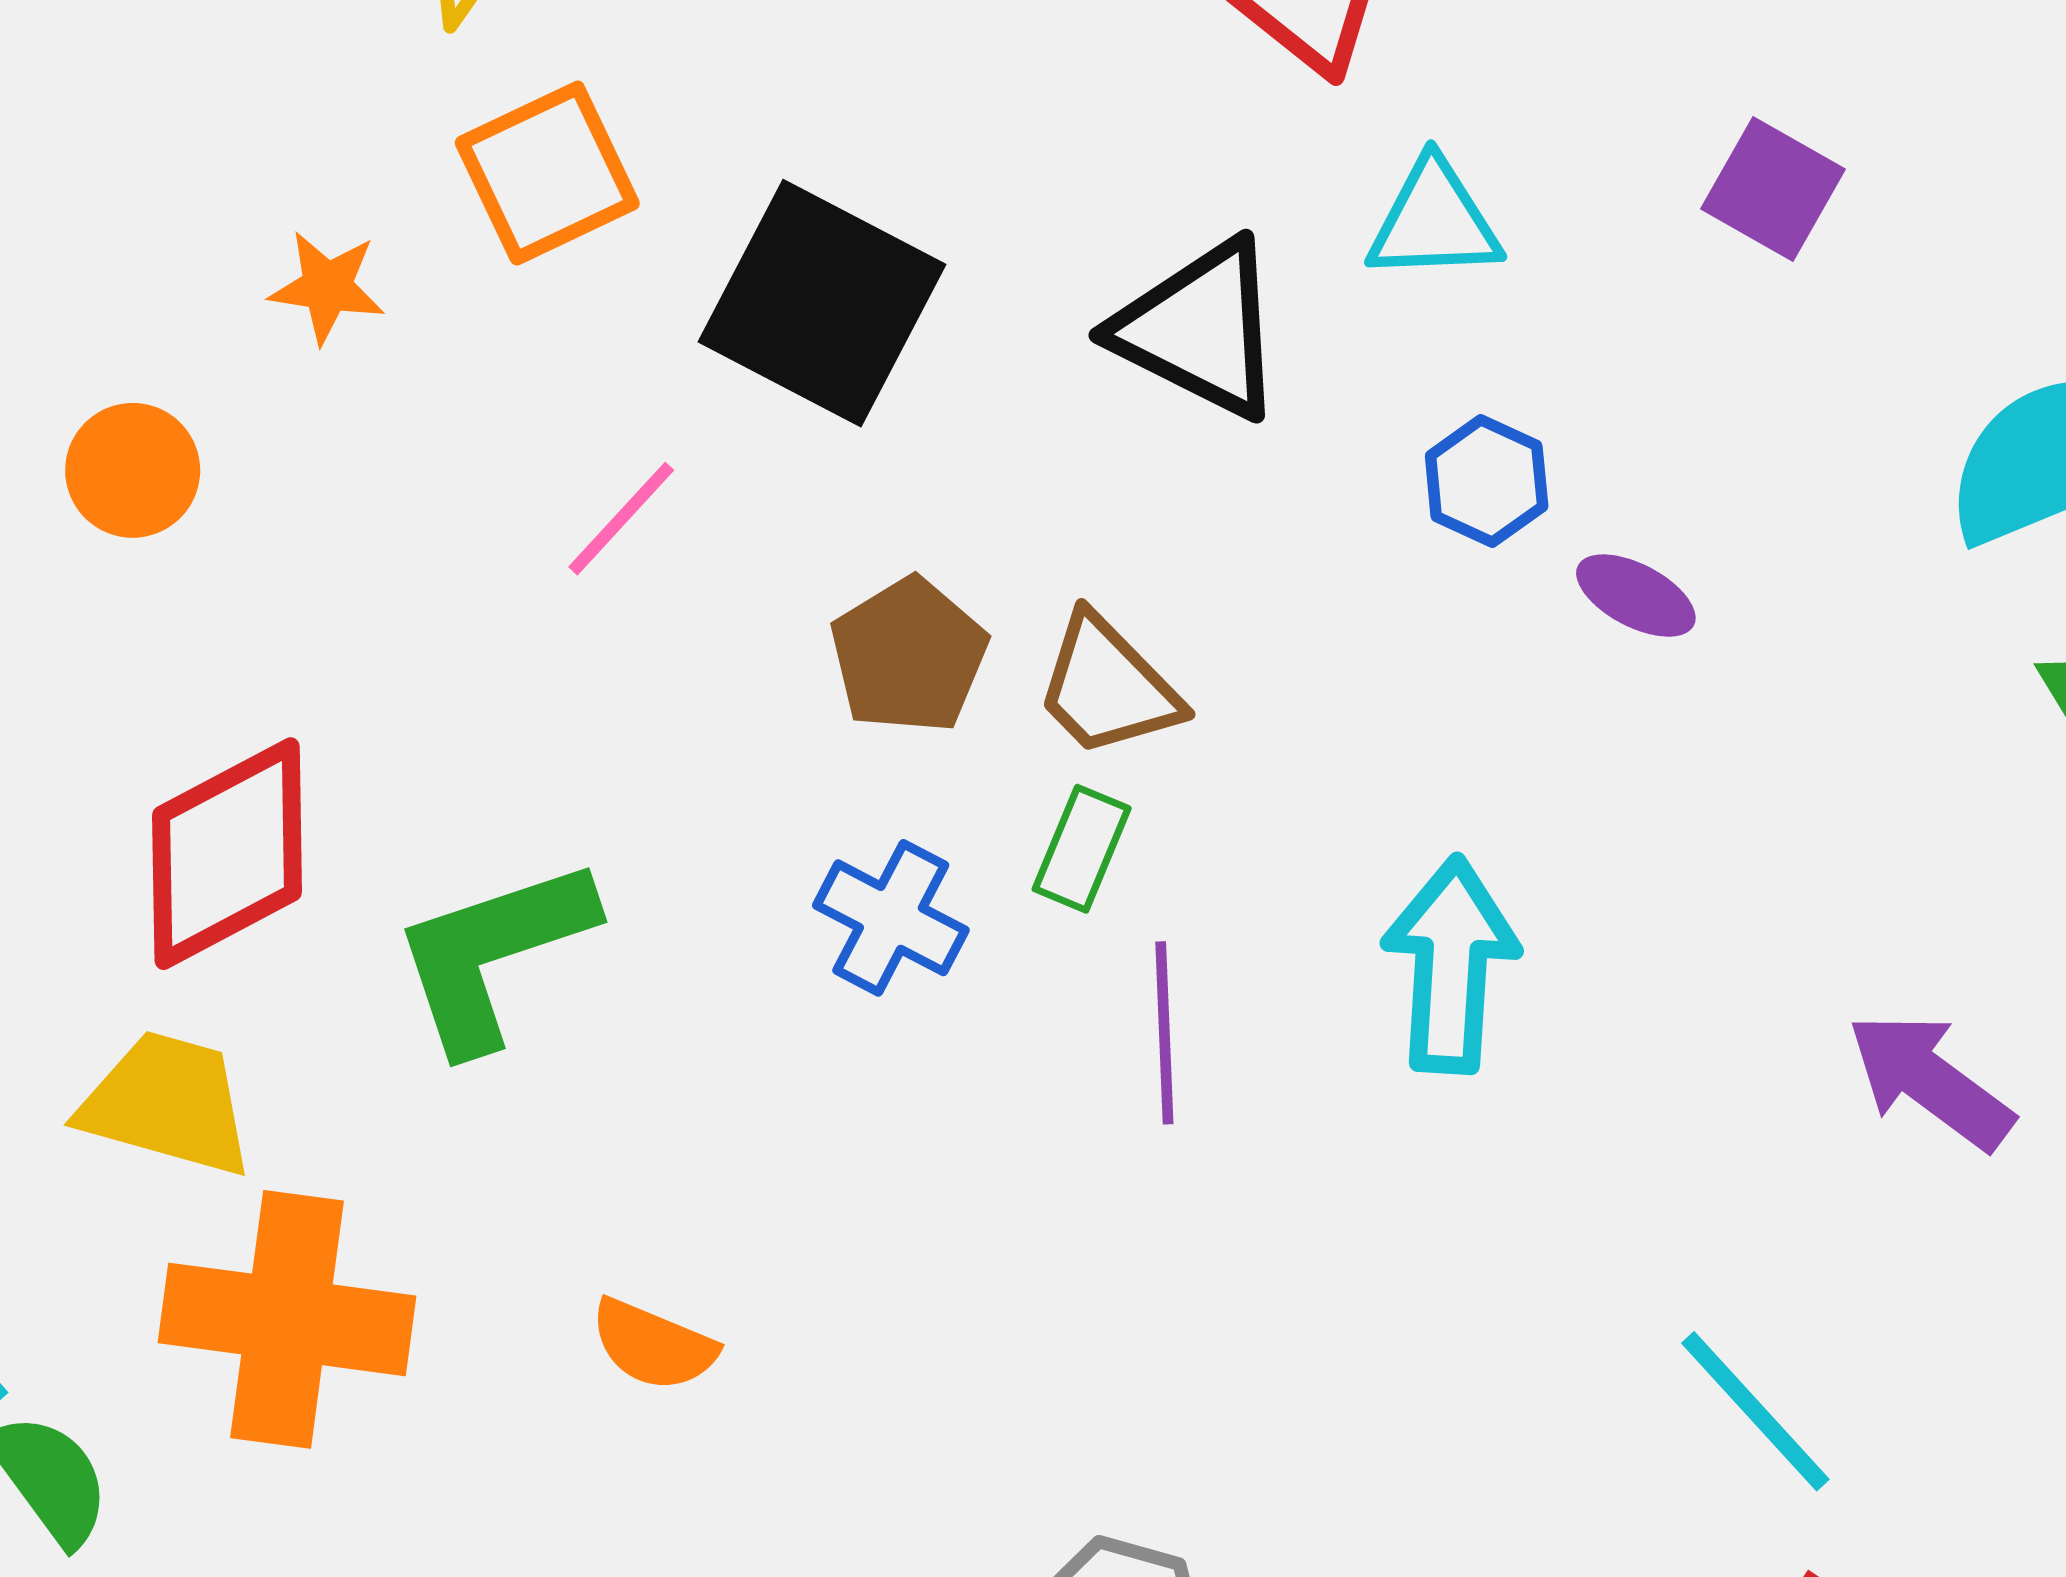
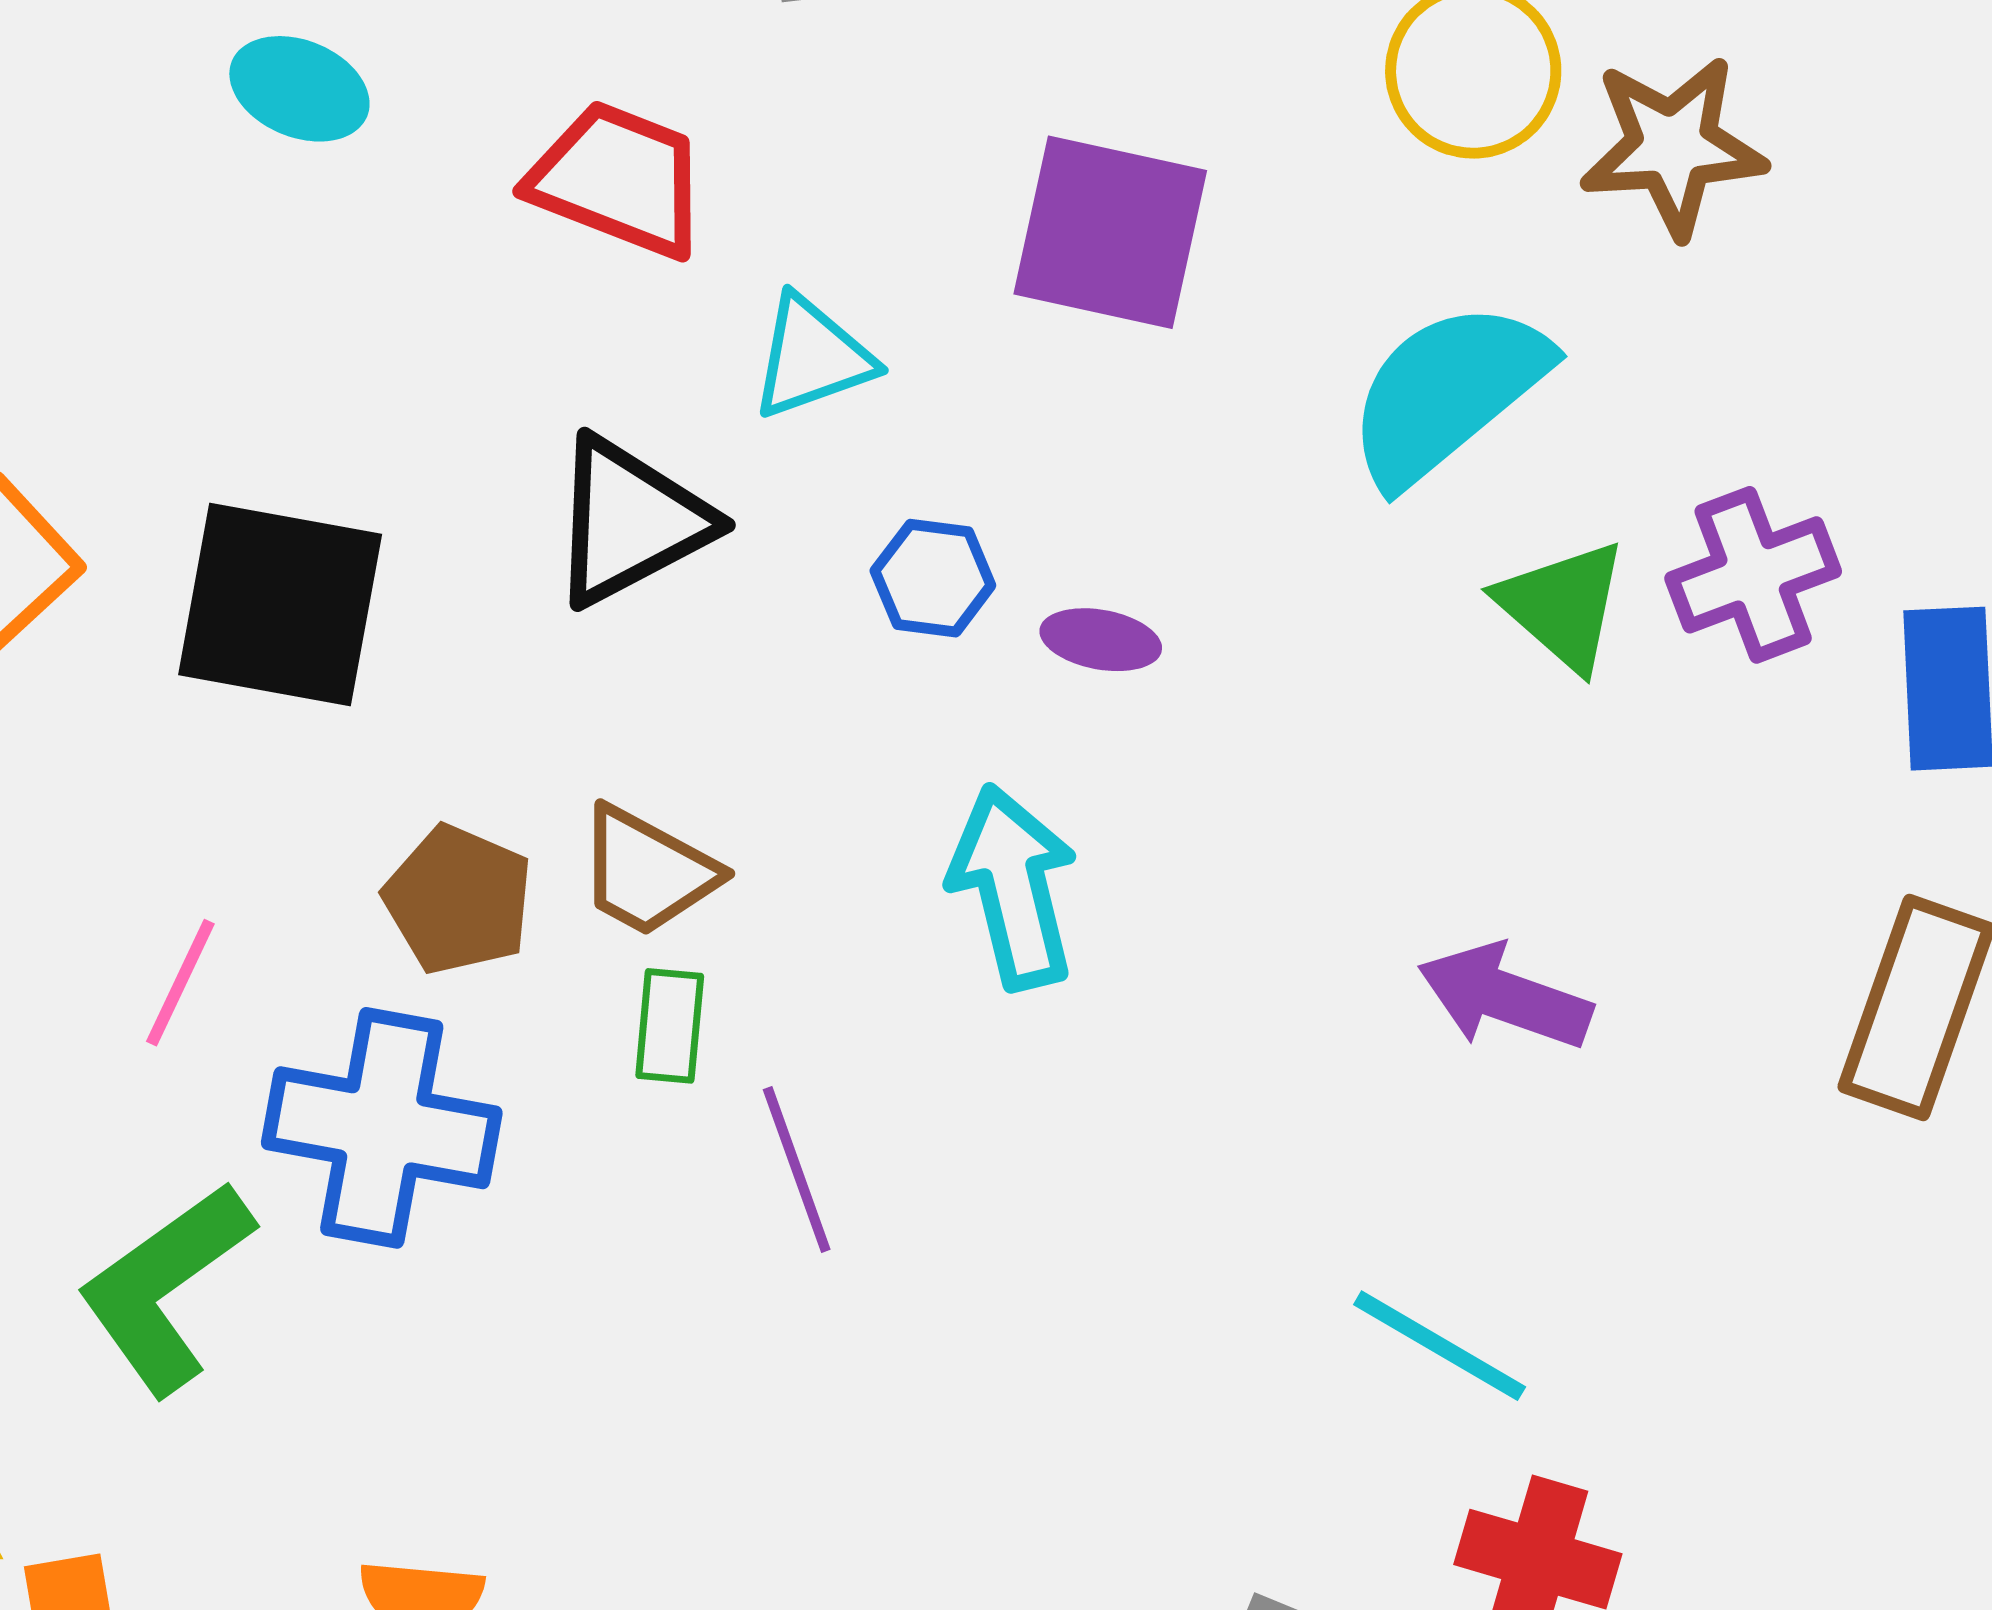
purple square: (1773, 189) -> (1110, 232), size x1.6
black triangle: (1200, 329) -> (630, 521), turned -37
pink line: (621, 519) -> (180, 983), moved
blue cross: (891, 918) -> (382, 1128), moved, size x1.6
cyan arrow: (1451, 965) -> (1013, 887), moved

